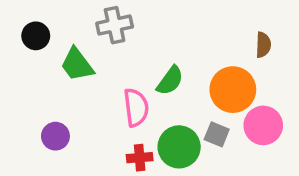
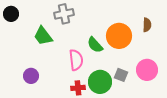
black circle: (36, 36) -> (11, 14), moved
green semicircle: (170, 81) -> (95, 45), turned 102
orange circle: (233, 90) -> (119, 36), moved

